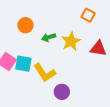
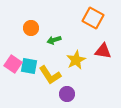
orange square: (88, 15) -> (93, 18), size x1.5
yellow star: (71, 41) -> (76, 60), moved

